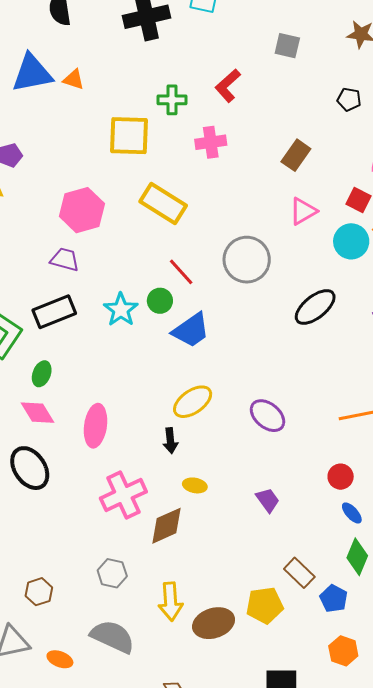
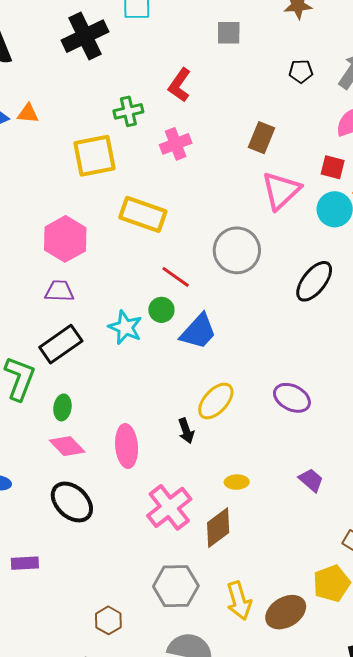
pink triangle: (303, 211) -> (281, 191), size x1.4
black arrow: (170, 441) -> (186, 431), moved
gray hexagon: (112, 573) -> (176, 586), size x1.5

